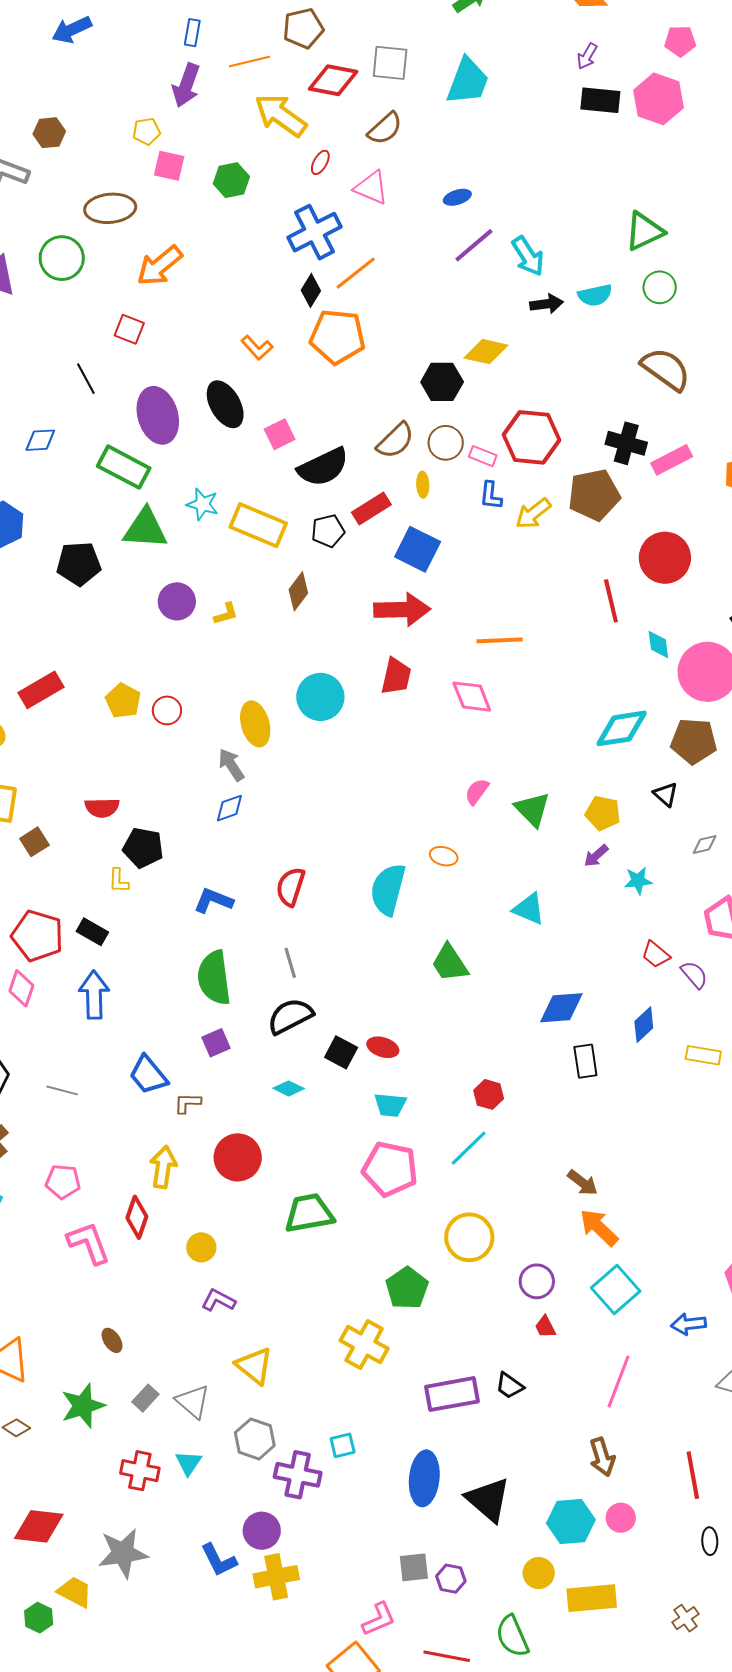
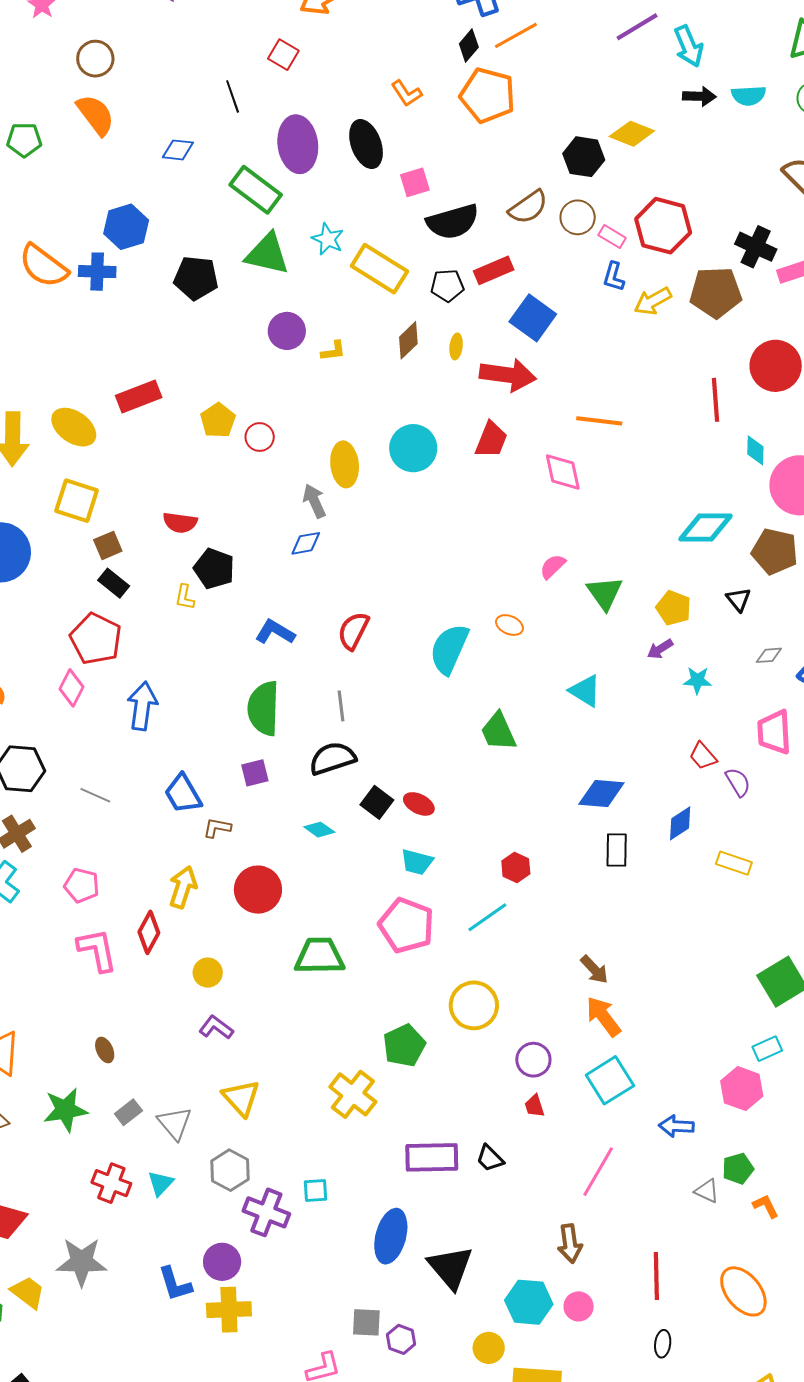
yellow ellipse: (423, 485) -> (456, 346), moved
black rectangle: (92, 932) -> (114, 583), moved

